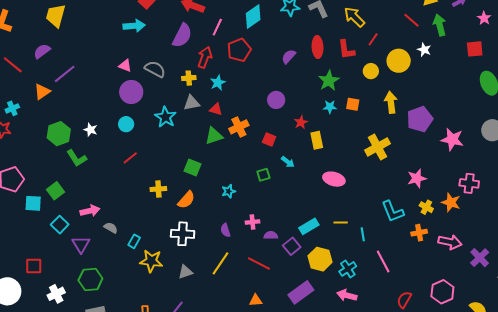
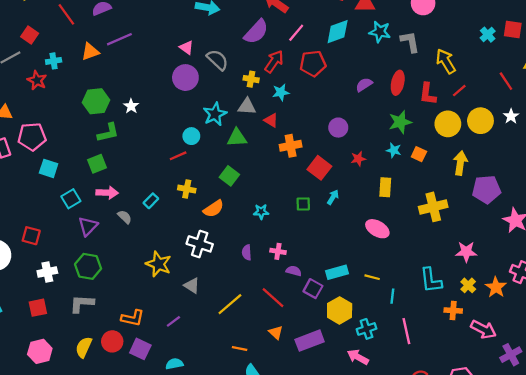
yellow circle: (371, 71) -> (448, 124), size x1.5
cyan circle: (126, 124) -> (191, 136), moved
green triangle: (214, 136) -> (237, 138), moved
red square: (269, 139) -> (319, 168), size x1.5
yellow rectangle: (317, 140) -> (385, 187), moved
green L-shape: (77, 158) -> (108, 133), turned -85
red line: (130, 158) -> (178, 156), moved
cyan arrow: (288, 162) -> (333, 197), turned -112
green square: (55, 191) -> (97, 164), moved
cyan rectangle: (134, 241) -> (151, 201), moved
purple square: (292, 246) -> (313, 289), turned -36
yellow line: (220, 263) -> (230, 304), moved
gray triangle: (185, 272) -> (192, 285), turned 35
orange triangle: (256, 300) -> (276, 332), moved, turned 32

